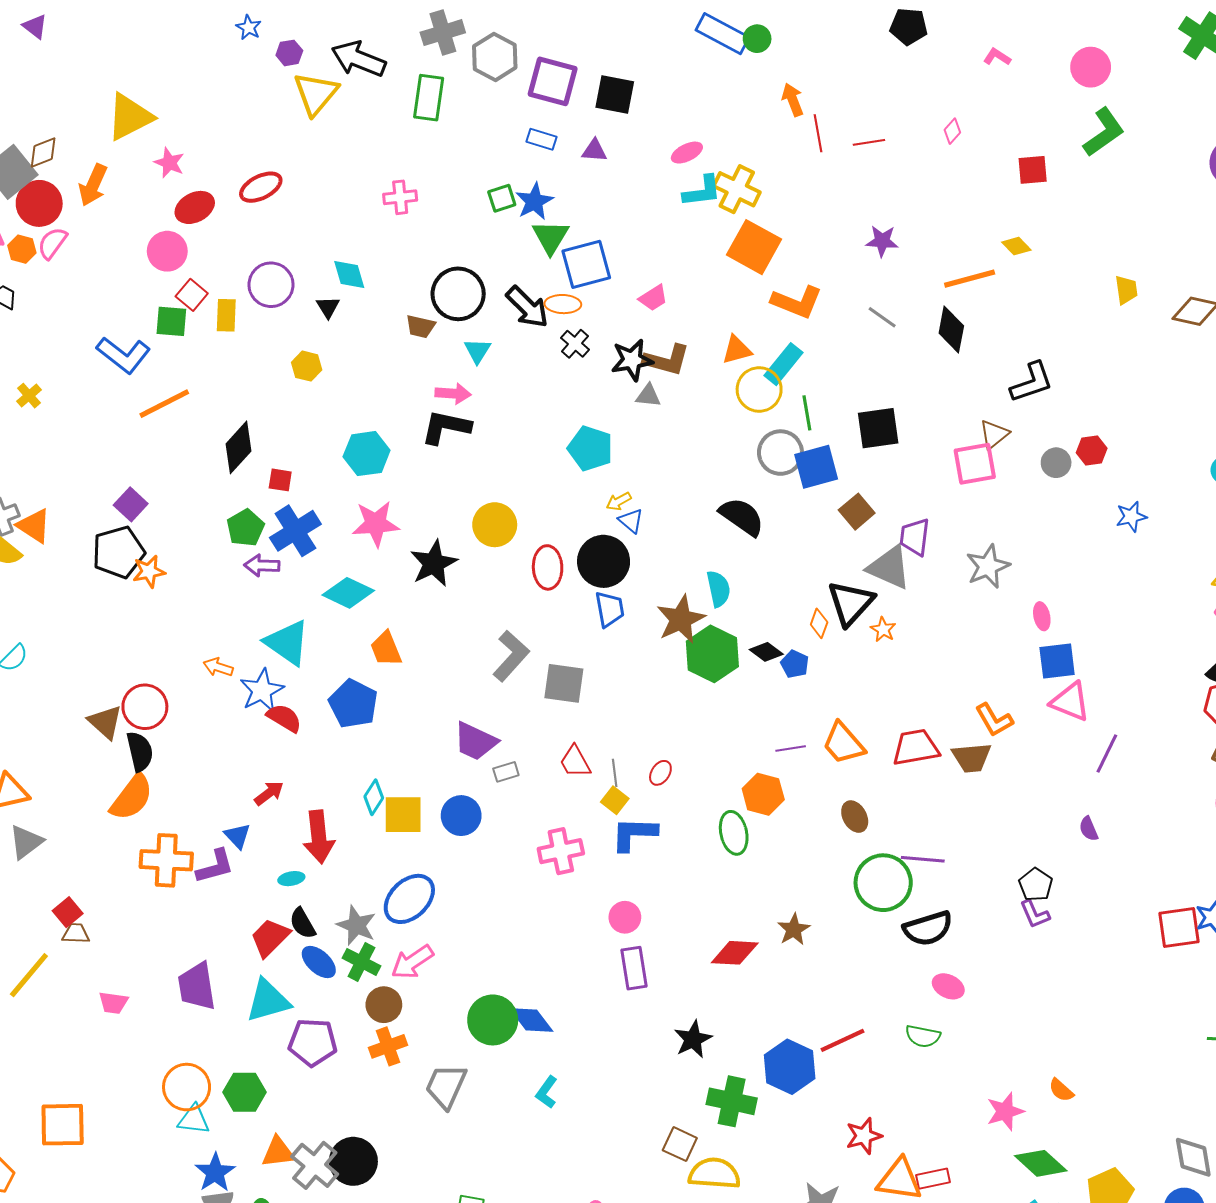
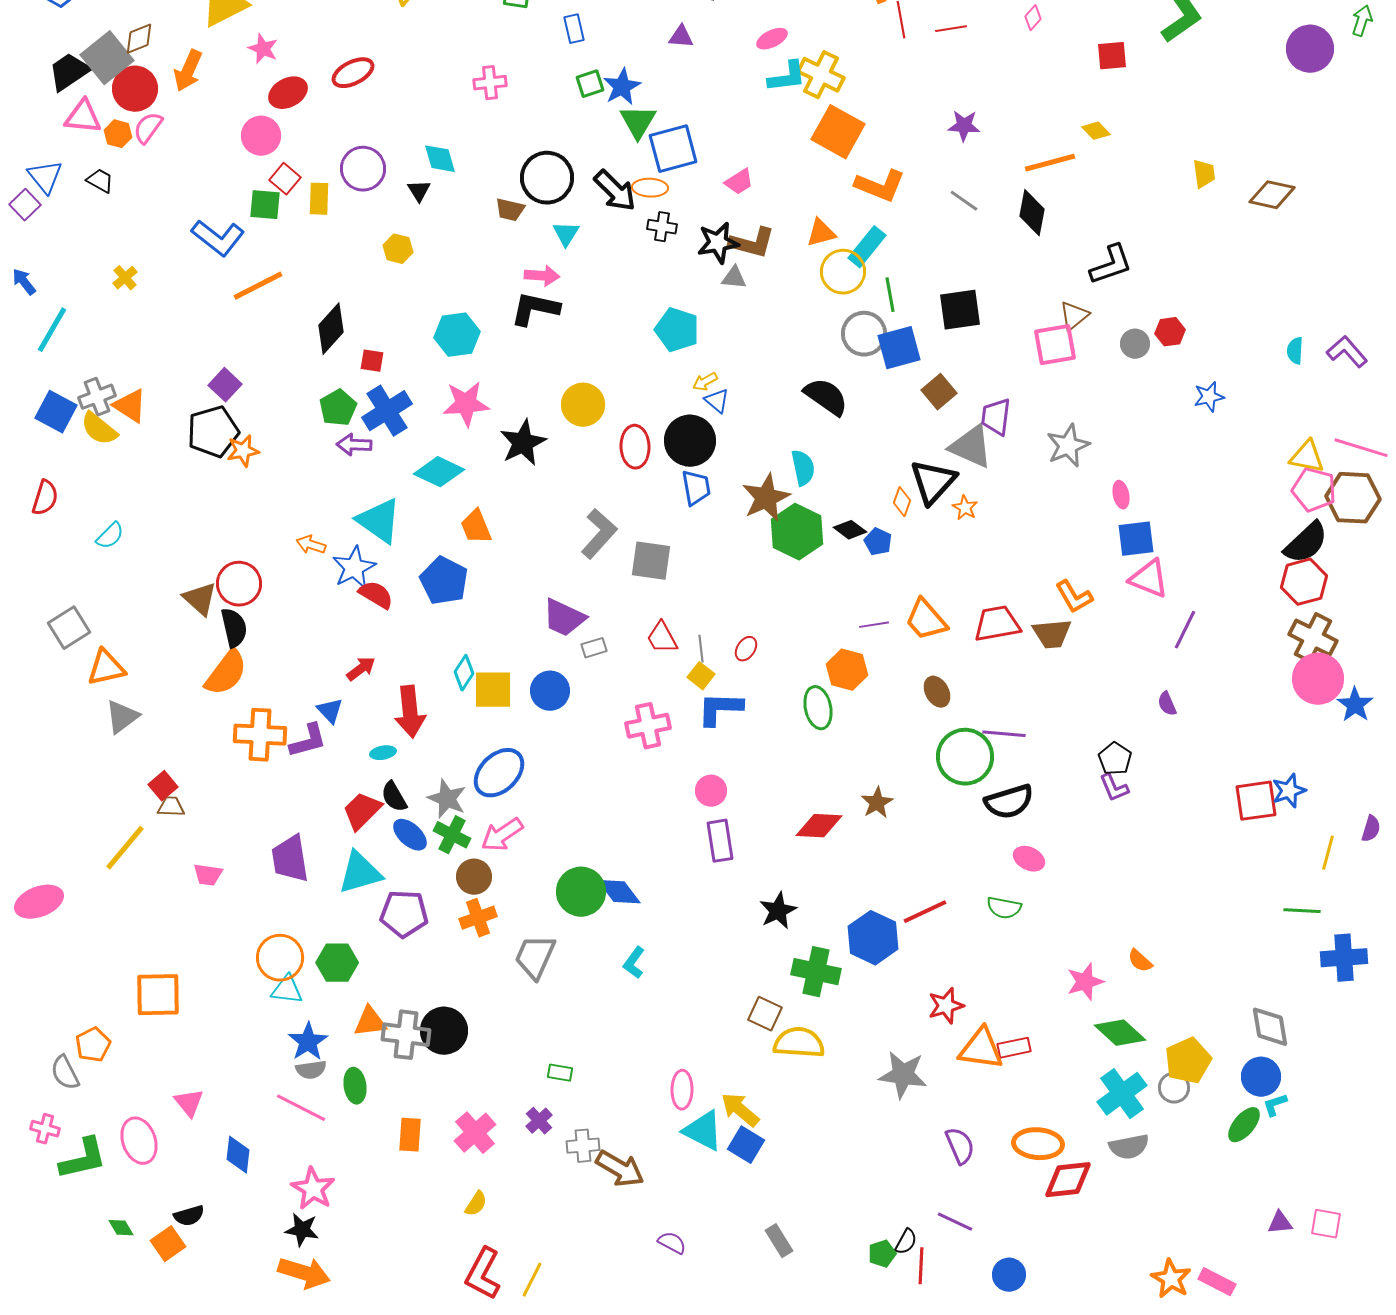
blue rectangle: (541, 139) -> (574, 29), moved, turned 60
black cross: (575, 344) -> (662, 227), turned -32
gray cross: (315, 1165) -> (406, 1035), turned -33

